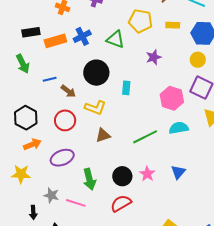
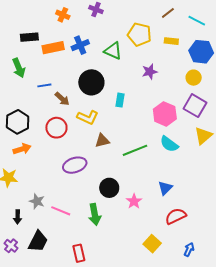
cyan semicircle: (179, 128) -> (169, 144), turned -138
brown triangle: (103, 135) -> (102, 141), moved
purple ellipse: (62, 158) -> (75, 165), moved
pink star: (147, 174) -> (134, 201), moved
green arrow: (89, 179) -> (95, 215), moved
red semicircle: (121, 203) -> (176, 216), moved

